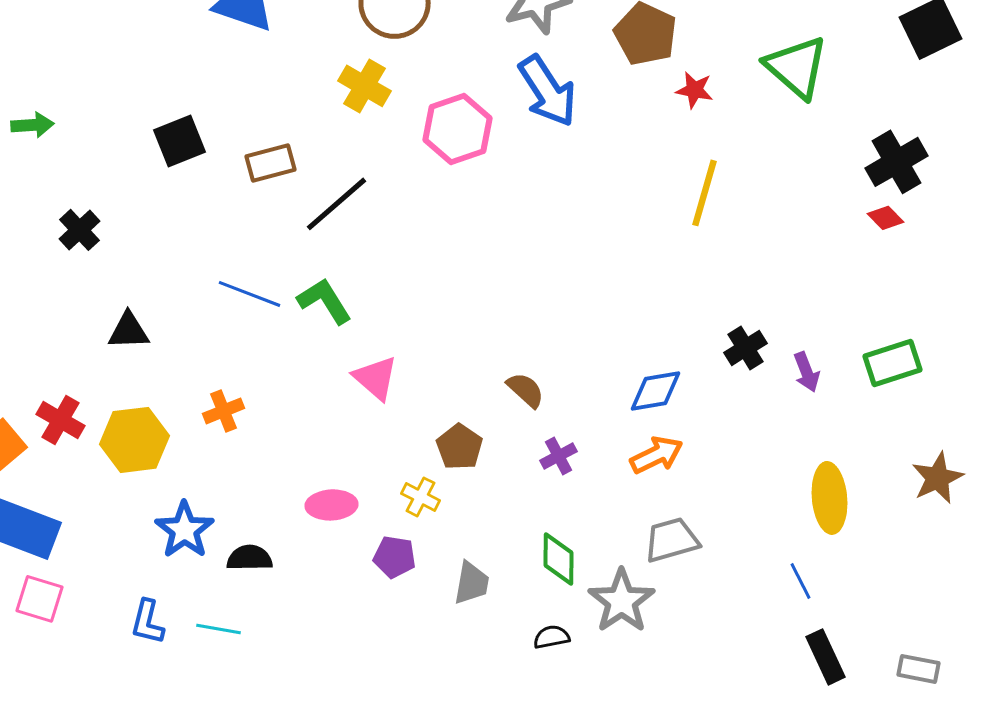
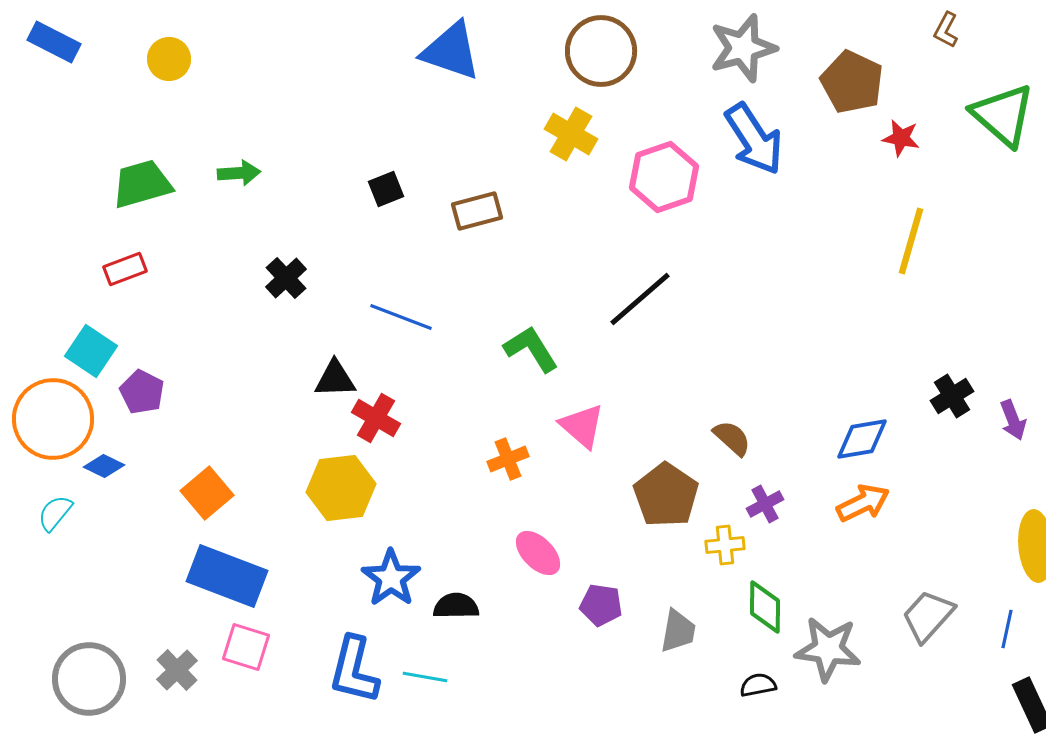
black square: (180, 141) -> (386, 189), size x0.7
black line: (336, 204) -> (640, 299), moved
blue line: (250, 294) -> (401, 317), moved
orange cross: (224, 411) -> (508, 459), moved
red cross: (60, 420) -> (376, 418), moved
brown pentagon: (460, 447) -> (666, 495), size x1.4
yellow cross: (420, 497) -> (725, 545), moved, turned -33
pink ellipse: (332, 505) -> (538, 553), turned 48
gray trapezoid: (672, 540) -> (928, 616), moved, turned -32
blue line: (800, 581) -> (1007, 629), turned 39
gray star: (622, 601) -> (828, 649), turned -30
blue L-shape: (148, 622) -> (354, 670), size x1.5

